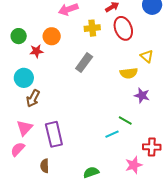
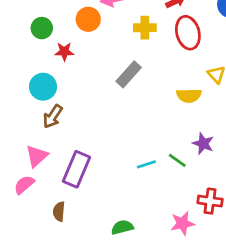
orange circle: (52, 36) -> (88, 19), moved
purple star: (142, 95) -> (203, 144), moved
purple rectangle: (54, 134) -> (76, 169), turned 30
cyan line: (112, 134) -> (146, 164), moved

